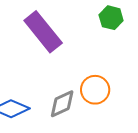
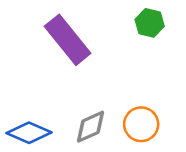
orange circle: (95, 90) -> (141, 124), moved

